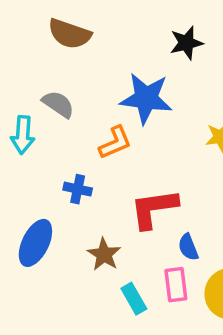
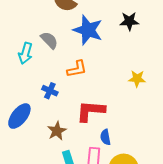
blue star: (146, 98) -> (88, 30), moved

